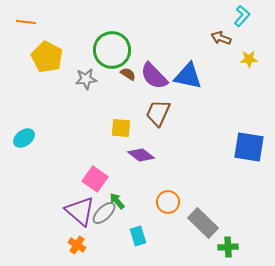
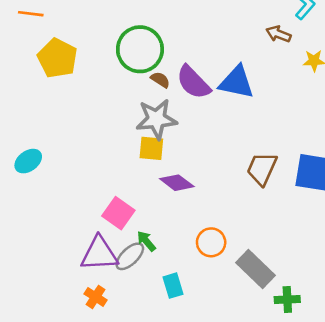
gray star: (86, 79) -> (156, 119), moved, size x1.5
brown trapezoid: (158, 113) -> (262, 169), moved
purple triangle: (80, 211) -> (99, 254), turned -44

